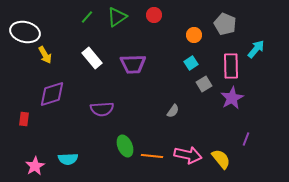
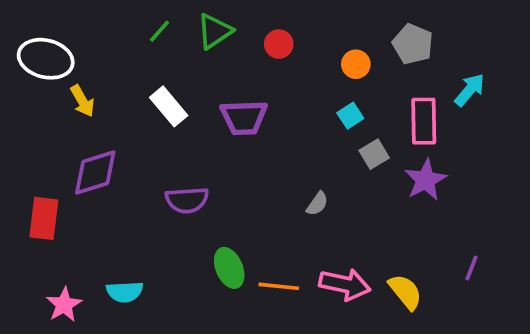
red circle: (154, 15) -> (279, 44), moved
red rectangle: (24, 119) -> (44, 218), size x1.6
purple line: (246, 139) -> (471, 268), moved

